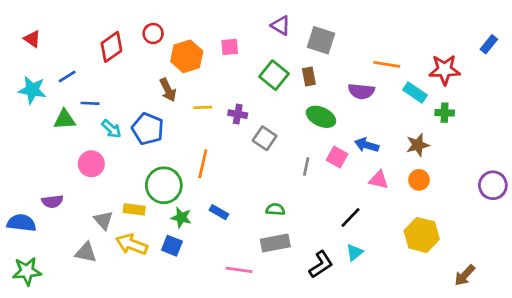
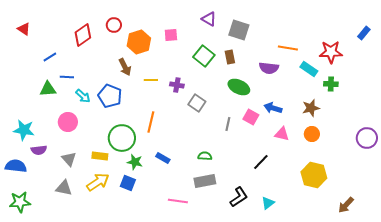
cyan star: (32, 90) -> (24, 130), moved
gray triangle: (103, 220) -> (69, 159), moved
yellow arrow: (132, 244) -> (98, 182), turned 125
cyan triangle: (355, 252) -> (268, 203), moved

